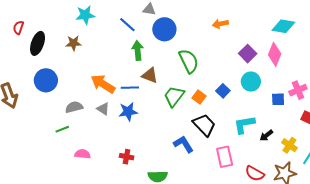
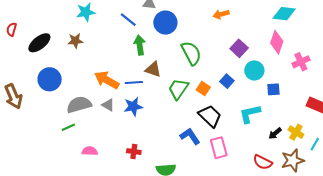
red semicircle: (18, 28) -> (12, 29), moved
black ellipse: (38, 43) -> (39, 43), turned 35
purple square: (248, 54) -> (239, 48), moved
pink cross: (298, 90) -> (301, 62), moved
blue square: (278, 99) -> (273, 89), moved
gray semicircle: (74, 107) -> (79, 105), size x1.4
black arrow: (266, 135) -> (275, 133), moved
pink rectangle: (225, 157) -> (219, 148), moved

